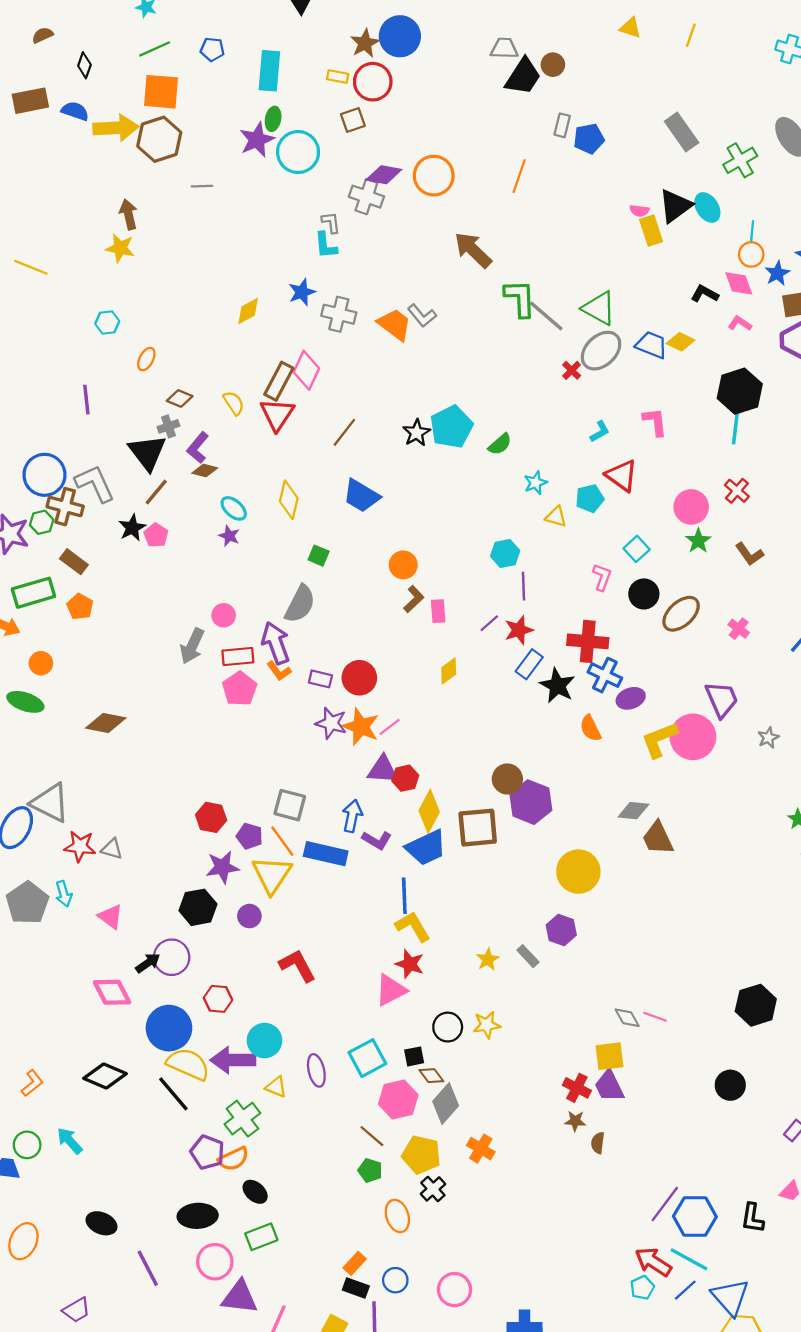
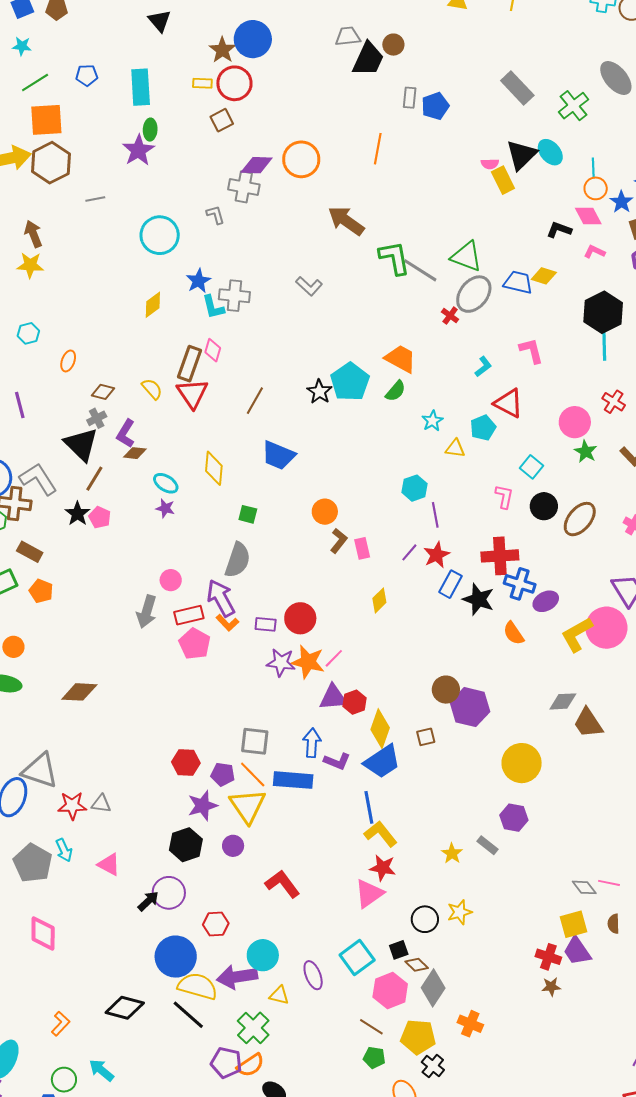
cyan circle: (298, 152) -> (160, 235), moved
cyan L-shape: (326, 245) -> (213, 307), moved
orange trapezoid: (395, 324) -> (401, 359), moved
pink diamond: (306, 370) -> (213, 350), size x0.7
brown square: (478, 828) -> (426, 737), size x0.5
pink diamond: (112, 992) -> (43, 934), moved, turned 36
brown semicircle: (598, 1143) -> (613, 924), moved

